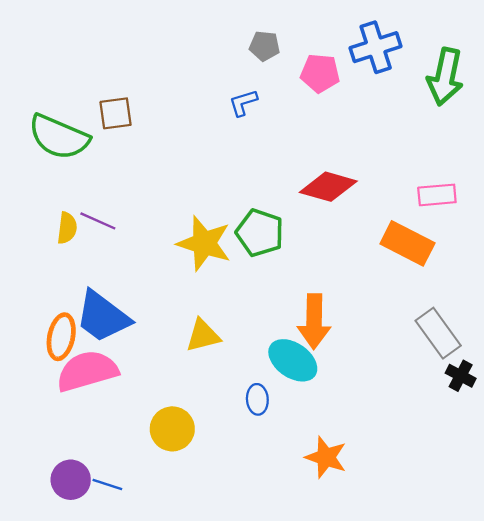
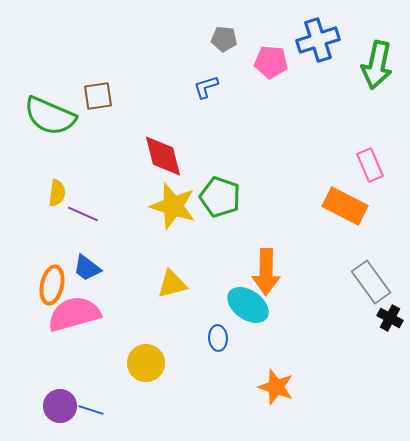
red diamond: (328, 187) -> (163, 156), moved, turned 60
pink rectangle: (437, 195) -> (370, 165), turned 72
purple line: (98, 221) -> (83, 214), moved
blue trapezoid: (103, 317) -> (87, 268), size x0.6

